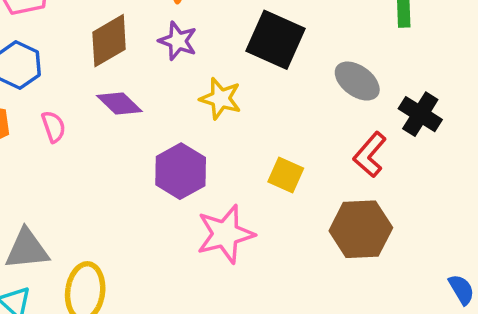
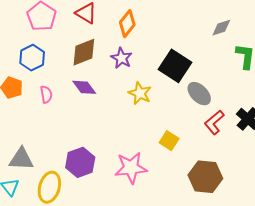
gray ellipse: (357, 81) -> (199, 94), moved
red L-shape: (370, 155) -> (214, 122), moved
purple hexagon: (181, 171) -> (80, 162), moved

